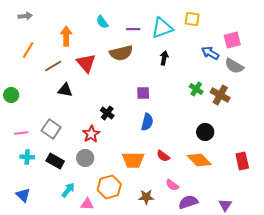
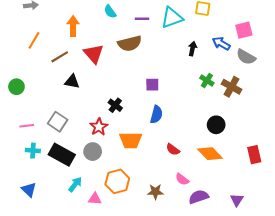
black arrow: (164, 58) -> (192, 49), moved
orange trapezoid: (133, 160) -> (131, 140), moved
black rectangle: (55, 161) -> (62, 155), size x1.4

